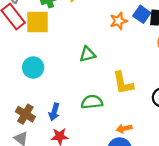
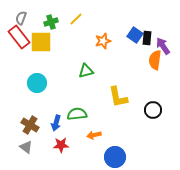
orange star: (119, 21) -> (103, 41), moved
green semicircle: (92, 102) -> (77, 114), moved
orange arrow: (124, 129) -> (94, 135), moved

